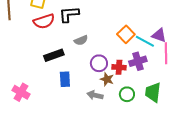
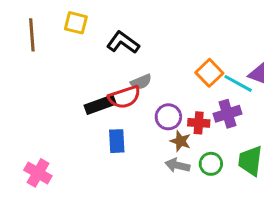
black L-shape: (69, 14) -> (123, 42), turned 40
red semicircle: (44, 21) -> (124, 97), moved
pink cross: (21, 92) -> (38, 173), moved
gray arrow: (95, 95) -> (177, 165), moved

